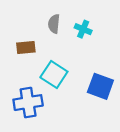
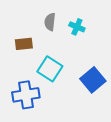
blue square: (100, 86) -> (93, 80), turned 30

